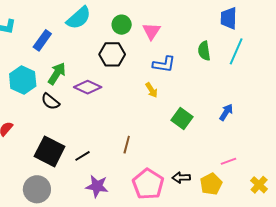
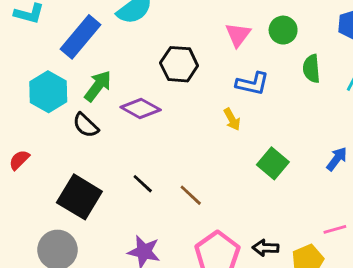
green circle: (122, 25) -> (283, 30), moved
blue rectangle: (42, 40) -> (80, 37), size x1.4
brown line: (127, 145) -> (191, 195), turned -66
black line: (82, 156) -> (143, 184), moved, turned 70

